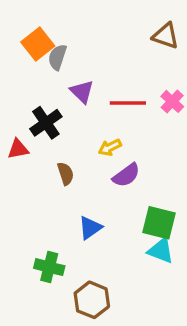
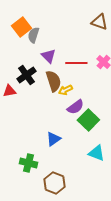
brown semicircle: (66, 174) -> (53, 81), moved, size x1.5
green square: (159, 223) -> (88, 120), moved, turned 30

